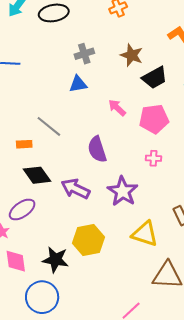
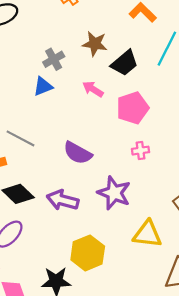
gray cross: (84, 54) -> (54, 59), moved
pink arrow: (117, 108) -> (93, 89), moved
purple semicircle: (97, 149) -> (78, 153), turned -32

